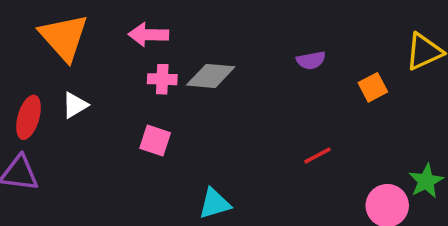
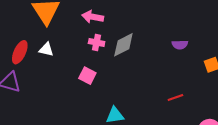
gray diamond: (211, 76) -> (123, 45), turned -40
white triangle: (75, 105) -> (46, 49), turned 35

